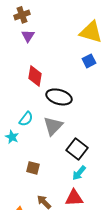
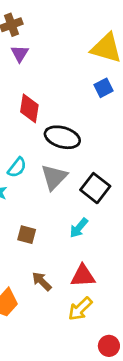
black square: (77, 149) -> (95, 188), moved
cyan arrow: (79, 173) -> (79, 228), moved

